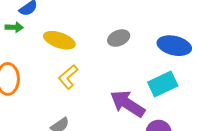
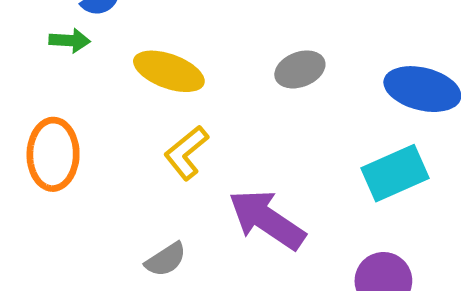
purple arrow: (127, 104) -> (267, 220), moved

